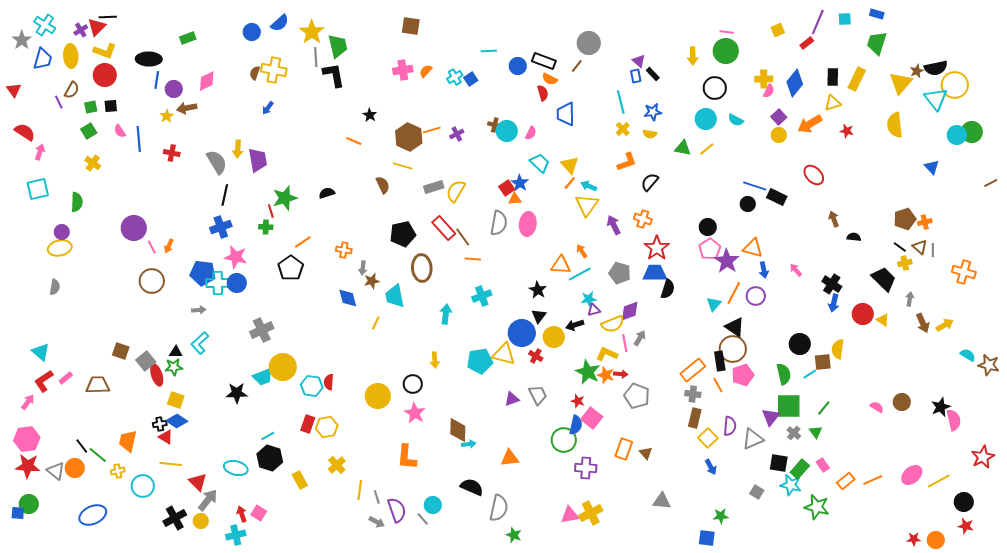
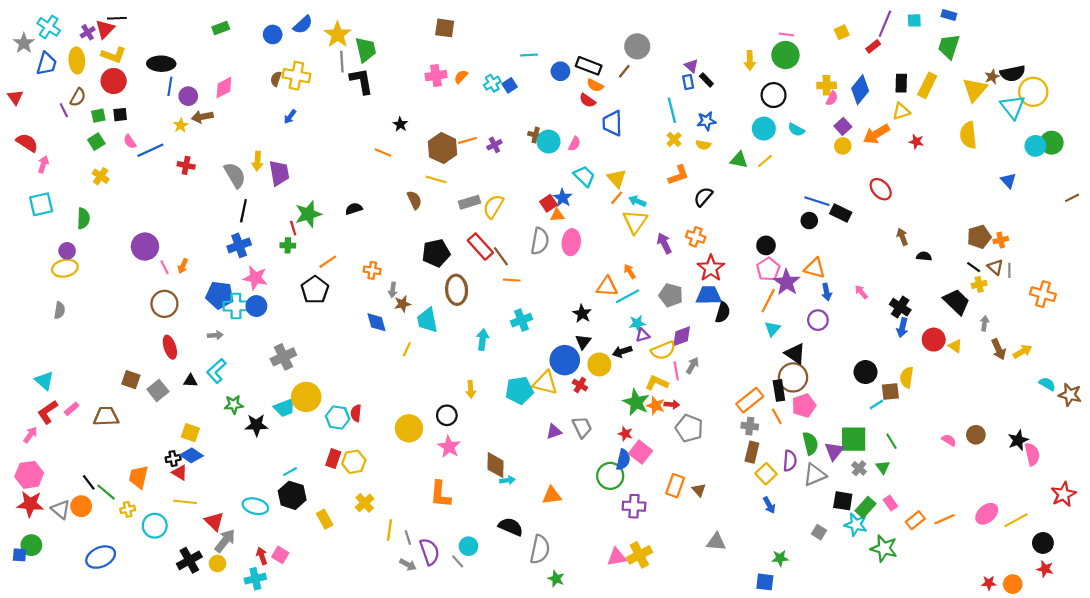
green rectangle: (188, 38) -> (221, 28), moved
red semicircle: (543, 93) -> (587, 100), turned 140
blue line: (139, 139) -> (150, 150), turned 70
orange line: (734, 293) -> (768, 301), moved
green star: (174, 367) -> (234, 404), moved
green semicircle: (784, 374) -> (810, 443), moved
red ellipse: (157, 375) -> (170, 347), moved
green line: (824, 408) -> (891, 441), turned -70

